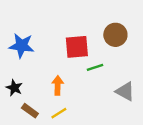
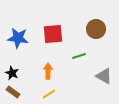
red square: (77, 47) -> (53, 34), moved
brown rectangle: (30, 111) -> (13, 92), moved

